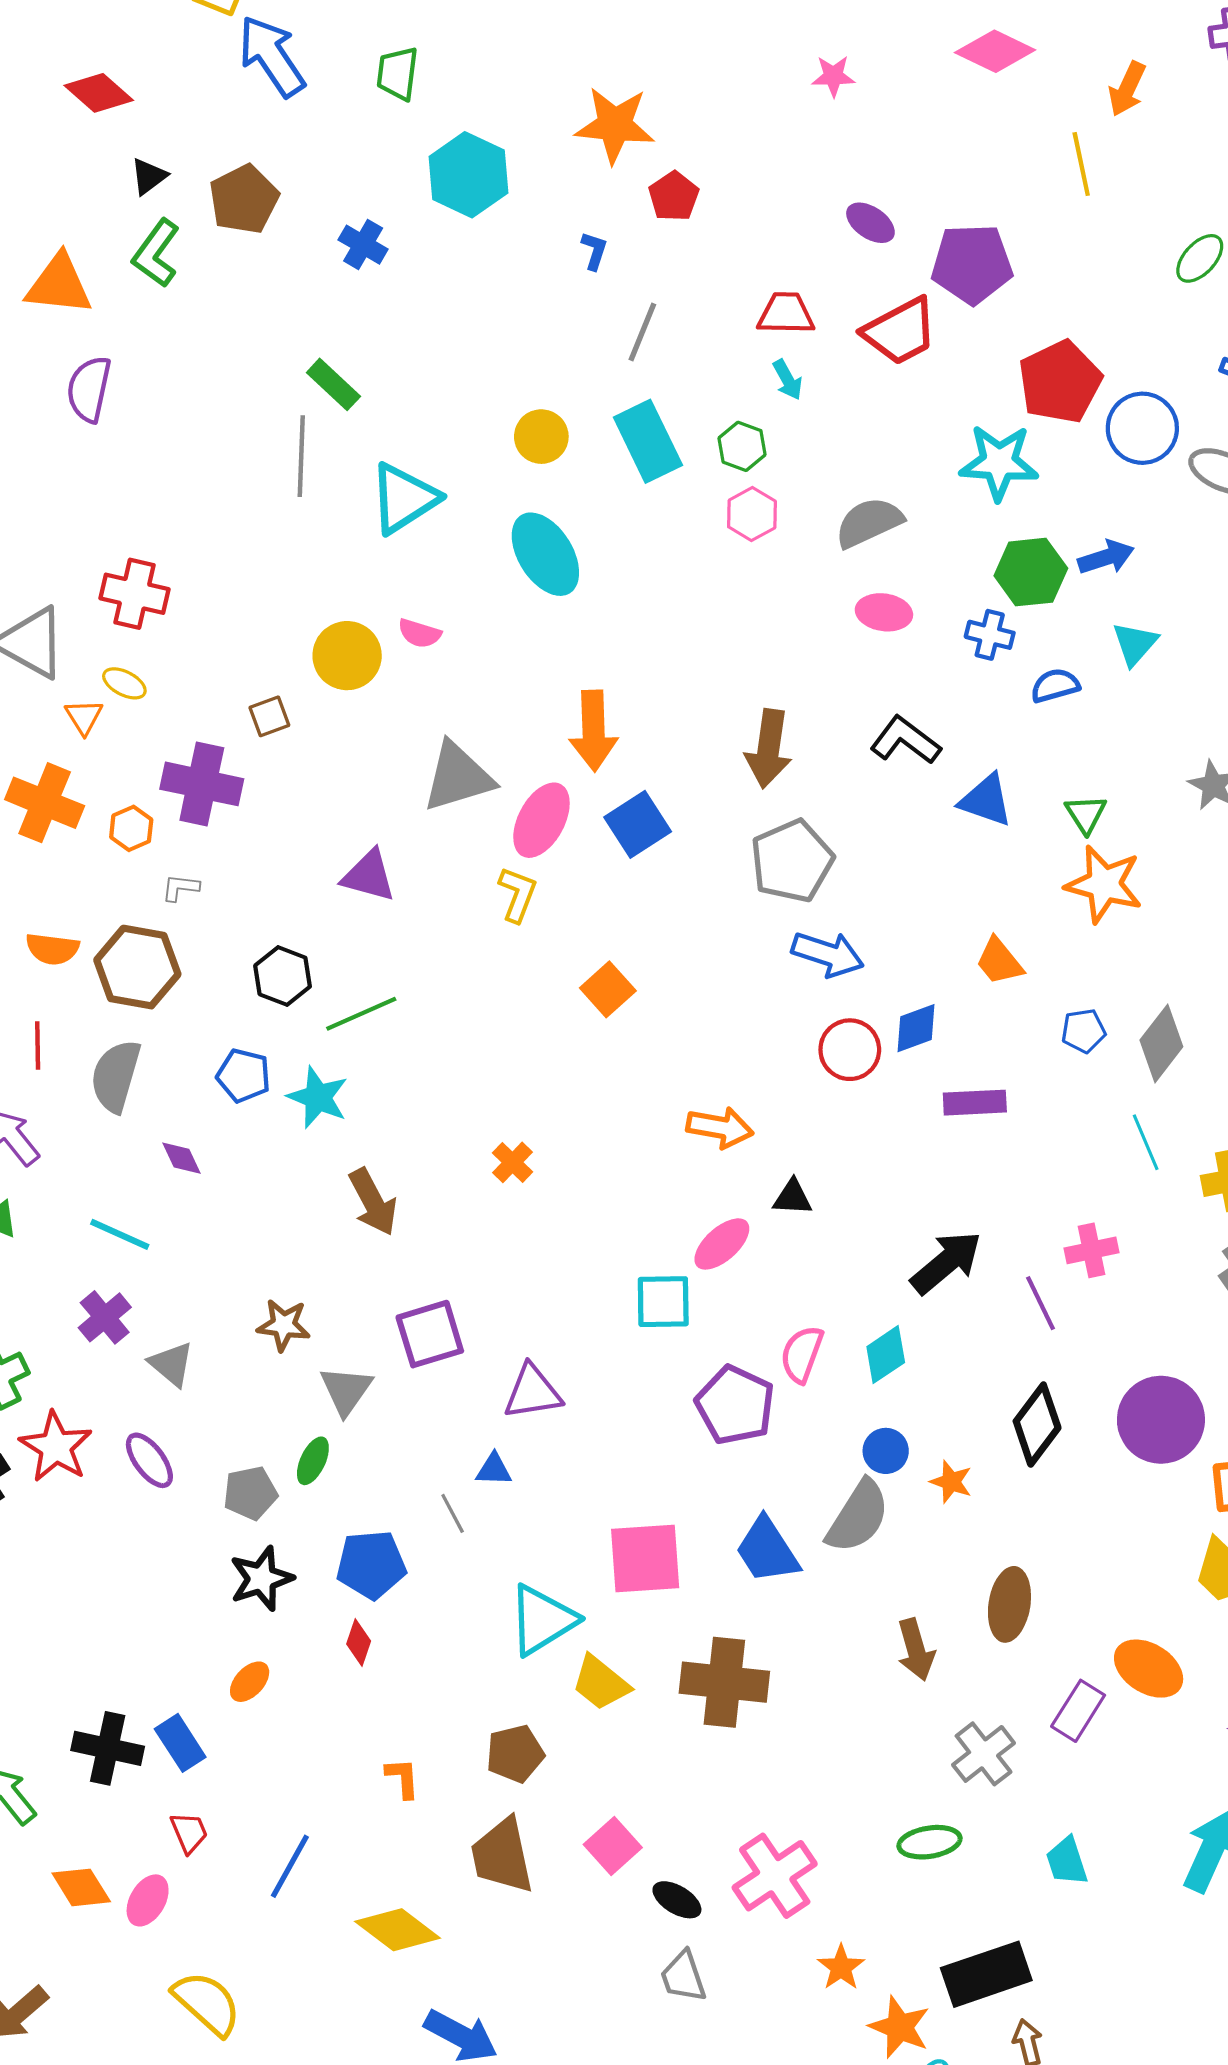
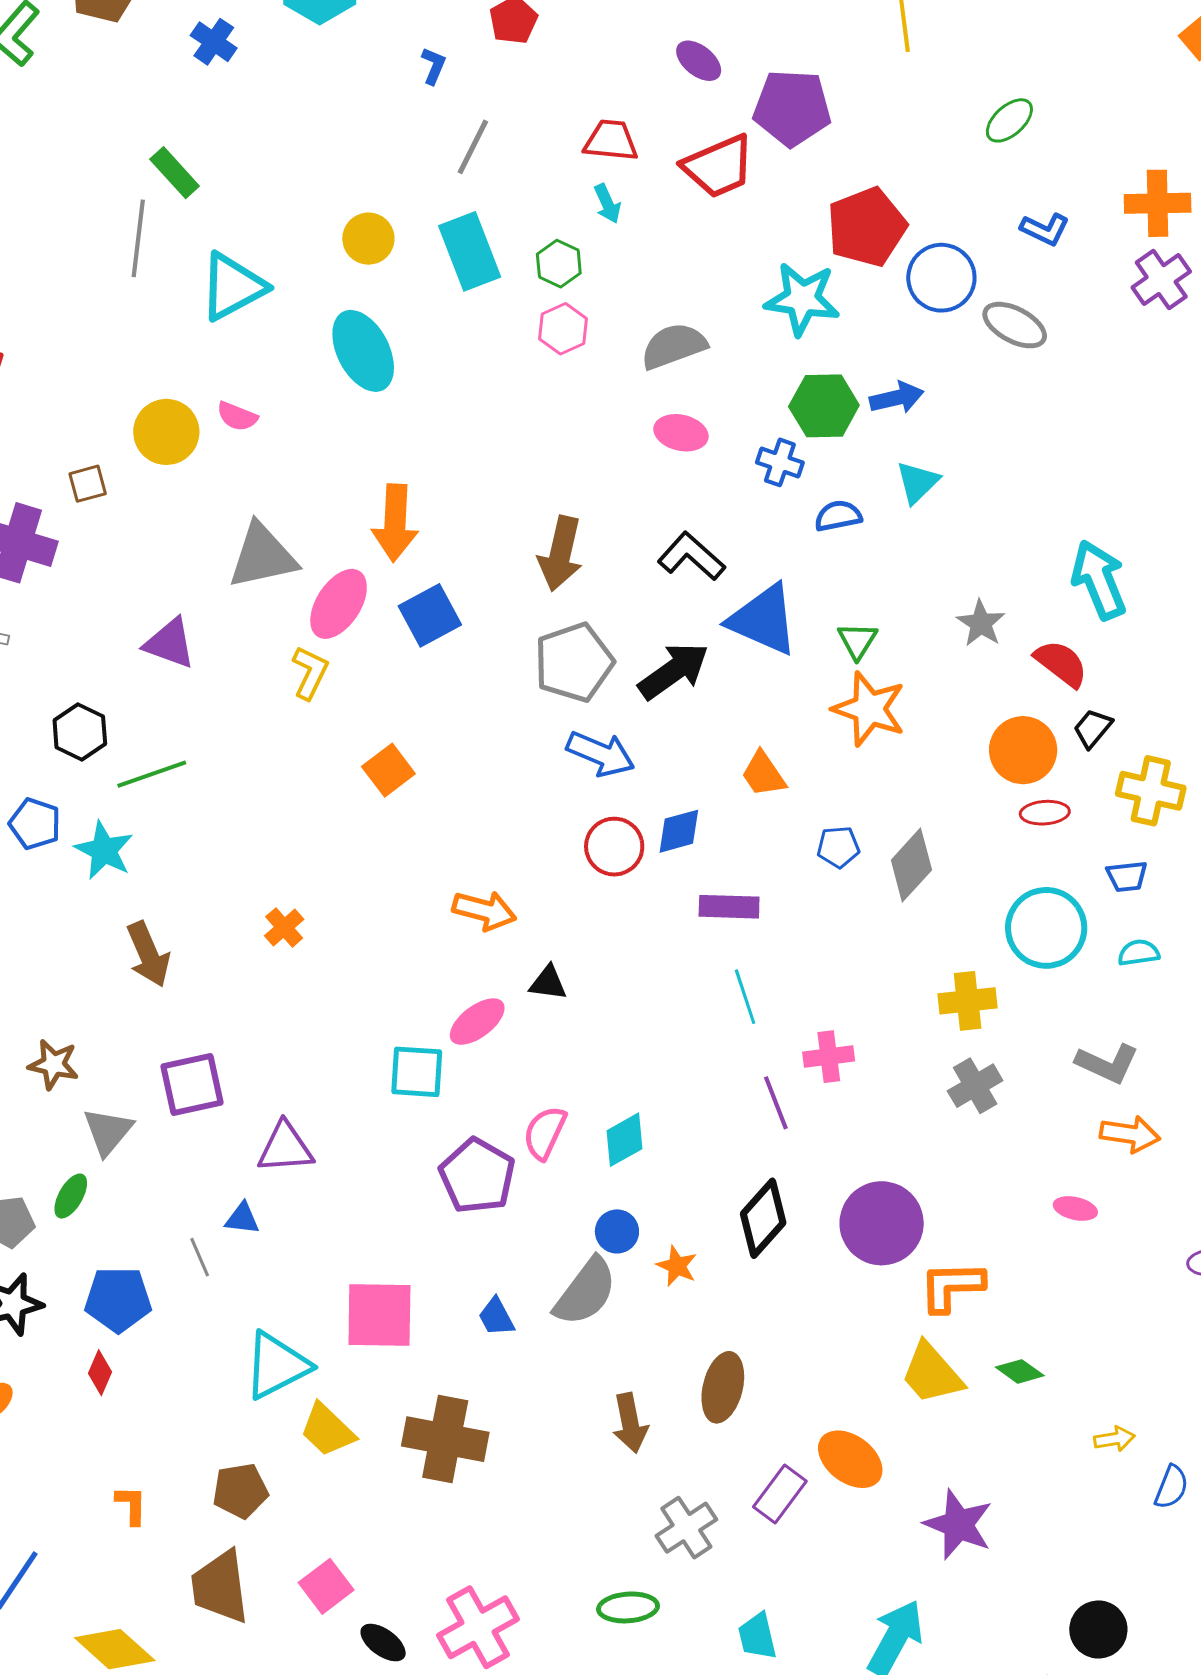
blue triangle: (986, 800) -> (763, 620), size x1.4
cyan line: (1146, 1142) -> (745, 997), moved
black arrow: (946, 1262) -> (674, 671), moved
blue trapezoid: (767, 1550) -> (496, 1317), size x0.6

